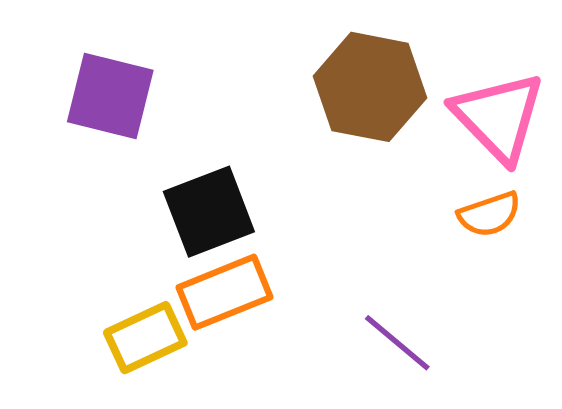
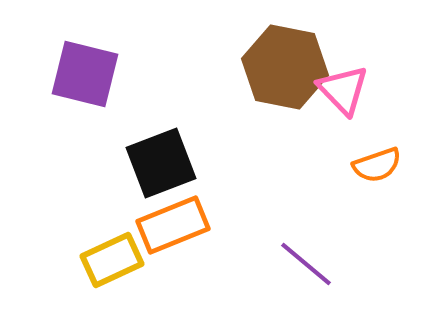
pink triangle: (499, 117) -> (343, 90), moved, size x0.7

